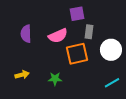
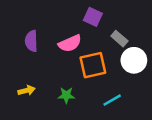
purple square: (77, 14) -> (93, 17), turned 35
gray rectangle: (89, 32) -> (119, 39), moved, turned -56
cyan line: (112, 83) -> (112, 100), moved

